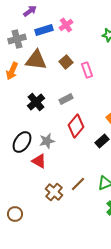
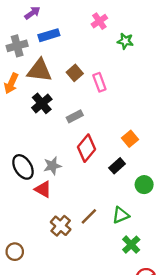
pink cross: (66, 25) -> (99, 21), moved
black cross: (36, 102) -> (42, 103), moved
black ellipse: (22, 142) -> (23, 167), turned -65

